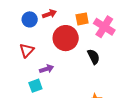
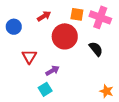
blue circle: (30, 19) -> (14, 27), moved
orange square: (82, 19) -> (77, 14), turned 32

